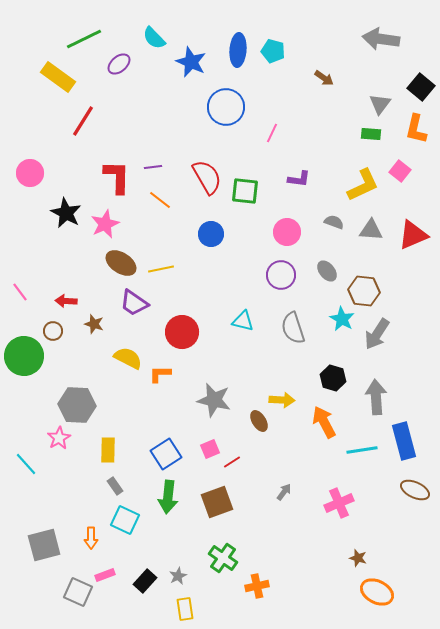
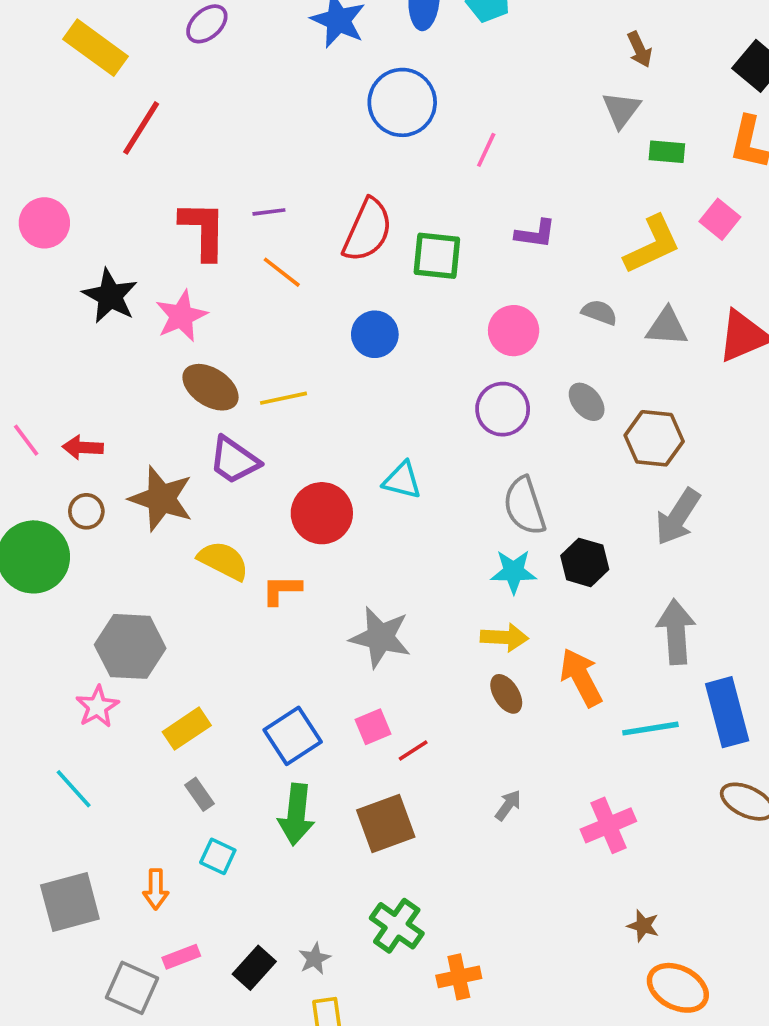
brown arrow: (324, 78) -> (640, 49), moved, turned 30
gray triangle: (380, 104) -> (621, 110), moved
red semicircle: (207, 177) -> (368, 230), turned 54
red arrow: (66, 301) -> (83, 447), moved
cyan star: (342, 319) -> (514, 572), moved, turned -30
cyan triangle: (243, 321) -> (402, 480), moved
brown star: (94, 324) -> (161, 499), size x1.8
black hexagon: (333, 378) -> (585, 562), moved
brown ellipse: (259, 421) -> (506, 694), moved
yellow rectangle: (108, 450) -> (187, 729), turned 55
cyan line: (26, 464) -> (74, 789), moved
cyan square: (125, 520) -> (218, 856), size x0.7

